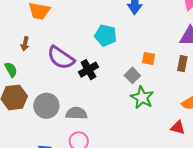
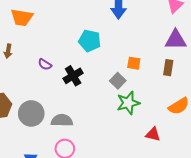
purple semicircle: (61, 58) -> (45, 64), size x0.5
green star: (142, 98) -> (128, 103), turned 30
red triangle: (178, 128) -> (153, 134), moved

